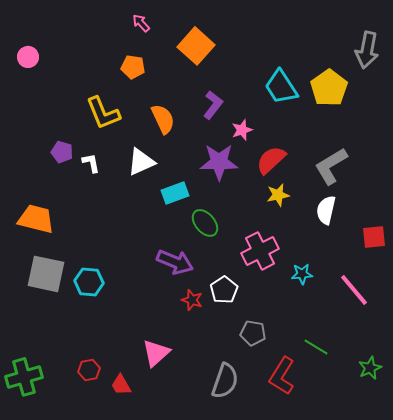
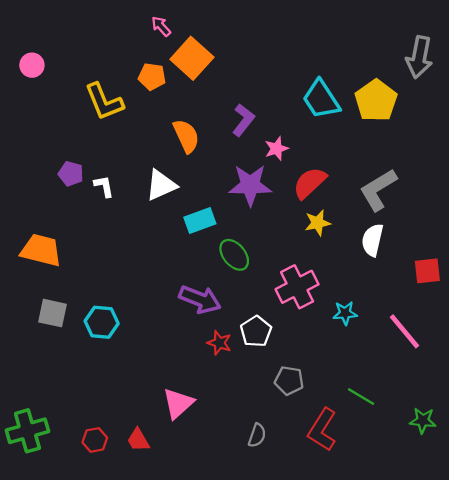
orange square: (196, 46) -> (192, 58), moved
yellow L-shape: (103, 113) -> (104, 102), moved
gray square: (46, 274) -> (53, 313), size x0.7
green star: (370, 368) -> (423, 421), turned 30
red hexagon: (89, 370) -> (95, 440), moved
gray semicircle: (225, 381) -> (257, 435), size x0.6

